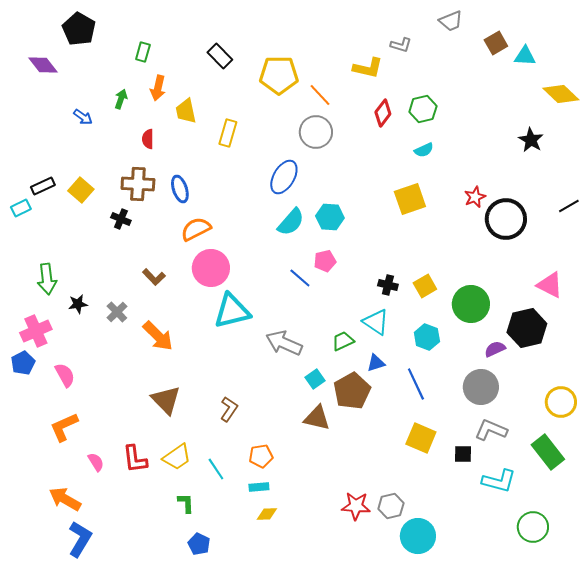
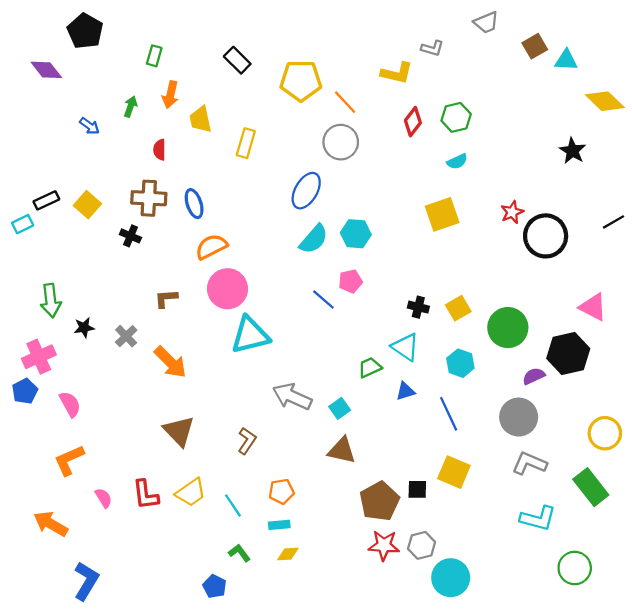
brown L-shape: (154, 277) -> (166, 298), turned 130
gray arrow: (284, 343) -> (292, 397), moved
brown pentagon: (352, 391) -> (380, 501), moved
black square: (463, 454) -> (417, 489), moved
orange arrow: (65, 499) -> (51, 524), moved
green L-shape: (186, 503) -> (239, 553), moved, turned -35

